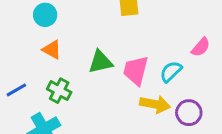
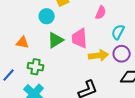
cyan circle: (45, 15) -> (47, 16), moved
pink semicircle: (201, 47) -> (101, 13), moved
cyan semicircle: (171, 72) -> (118, 32), moved

